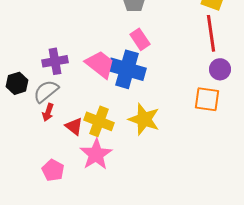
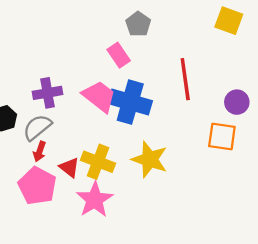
red line: (211, 33) -> (185, 79), moved
pink rectangle: (140, 39) -> (119, 55), moved
pink pentagon: (53, 170) -> (37, 186), moved, size x1.5

